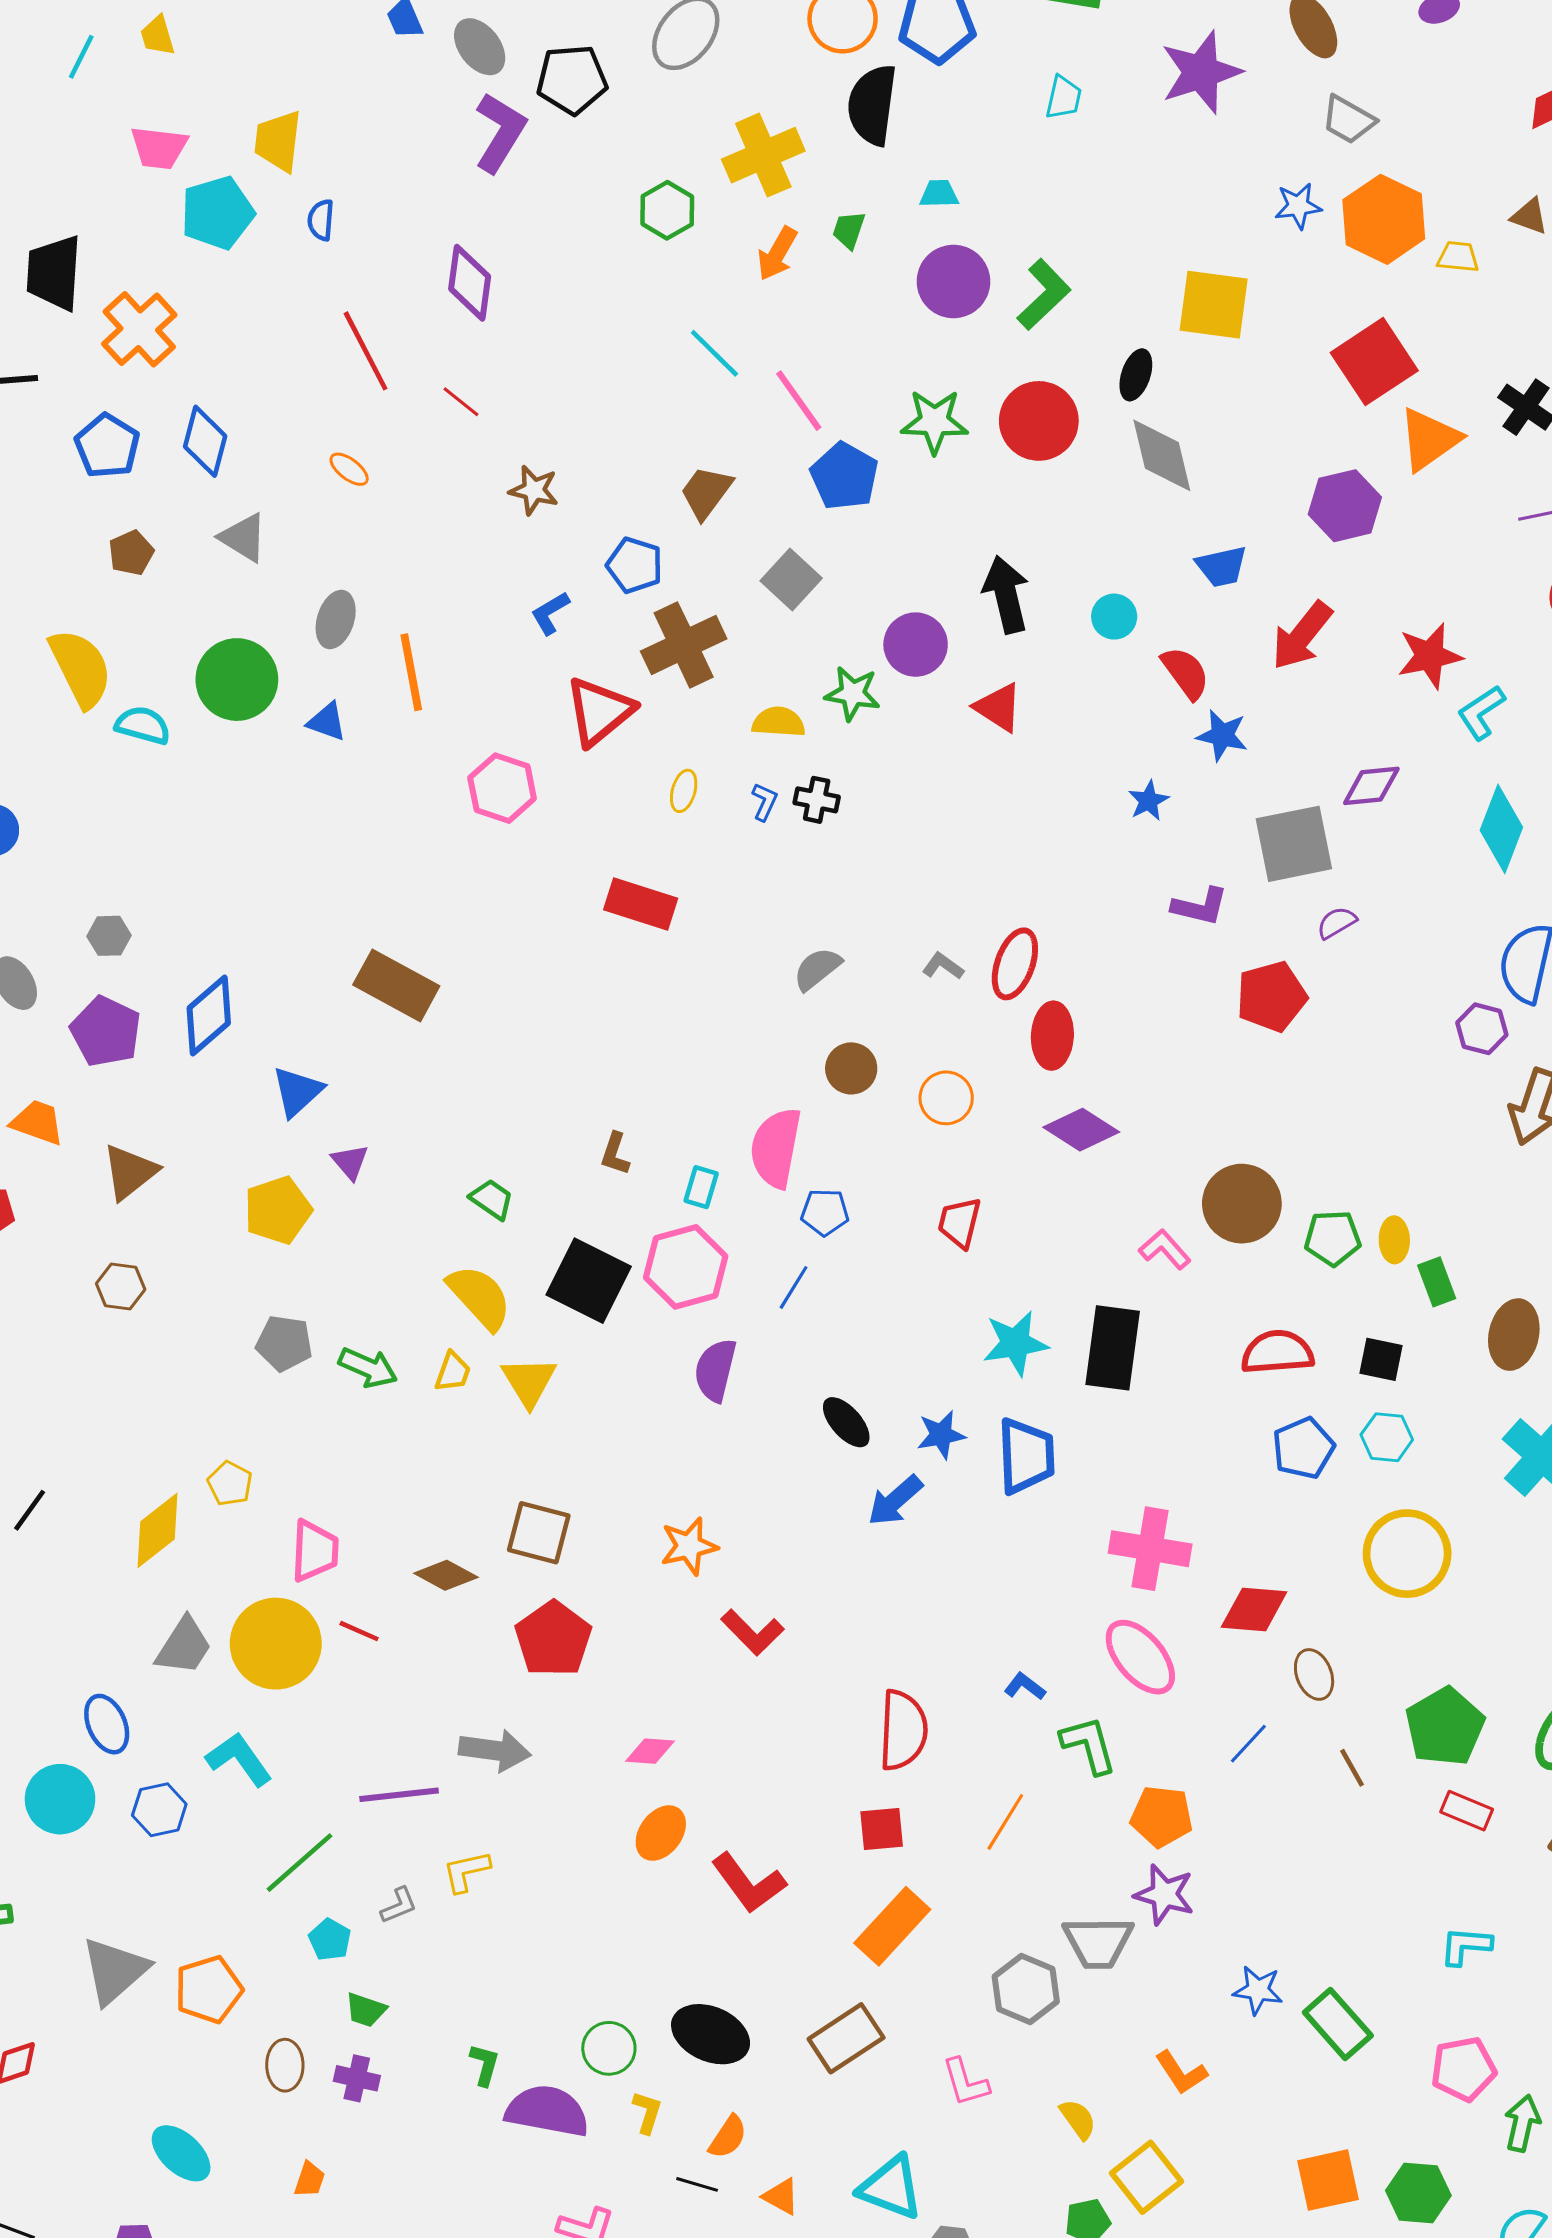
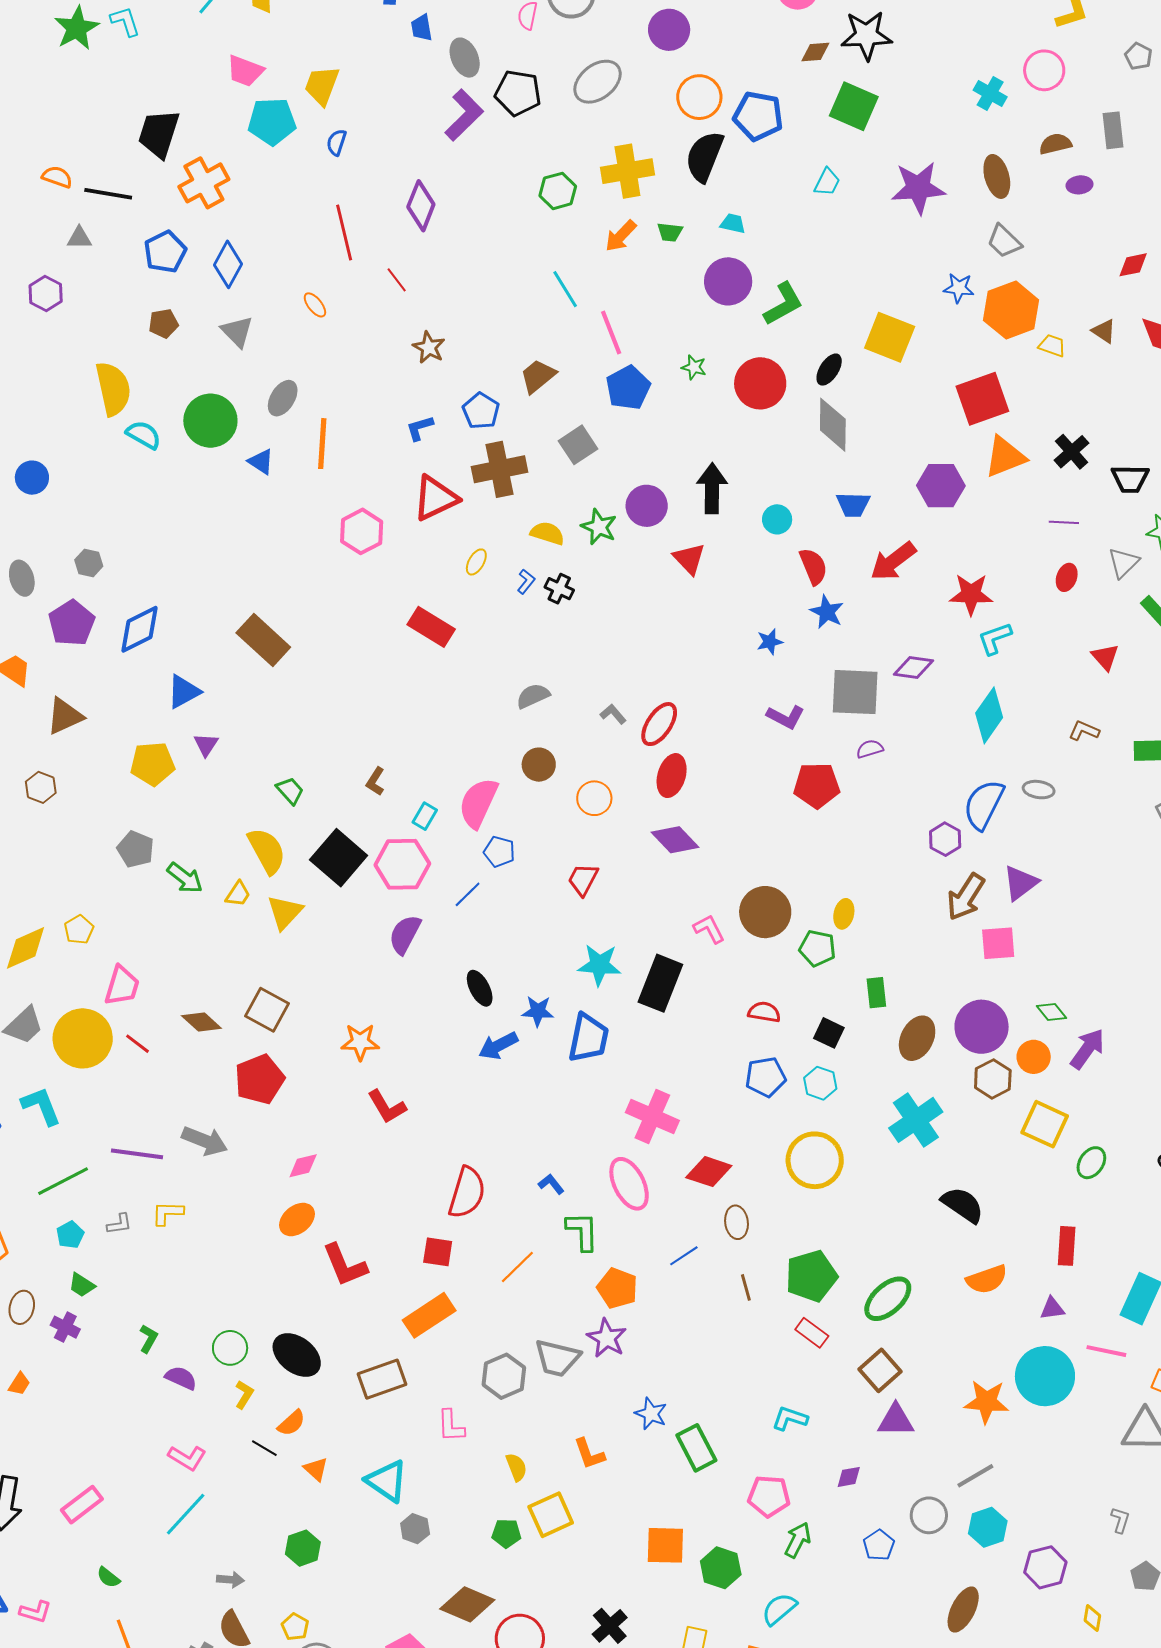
green trapezoid: (849, 230) -> (670, 232), turned -116
green star: (934, 422) -> (694, 367), size x0.6
yellow ellipse: (1394, 1240) -> (844, 914), moved
red semicircle: (1277, 1352) -> (764, 1012), size x0.7
pink diamond: (650, 1751) -> (303, 1166), turned -32
purple semicircle: (547, 2111) -> (181, 1378), size x0.6

